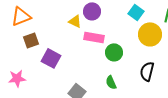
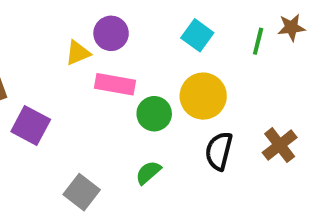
yellow triangle: (75, 21) -> (78, 53), turned -48
yellow circle: (150, 34) -> (203, 96), moved
green semicircle: (111, 82) -> (148, 173), turned 72

